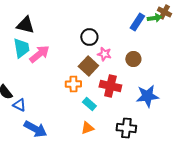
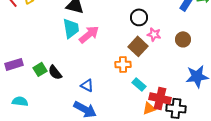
red cross: (110, 86) -> (160, 98), moved
blue triangle: (19, 105) -> (87, 85), moved
orange triangle: (87, 128) -> (149, 108), moved

